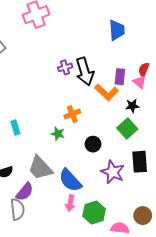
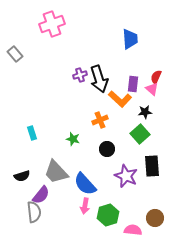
orange cross: (72, 114) -> (100, 120), moved

